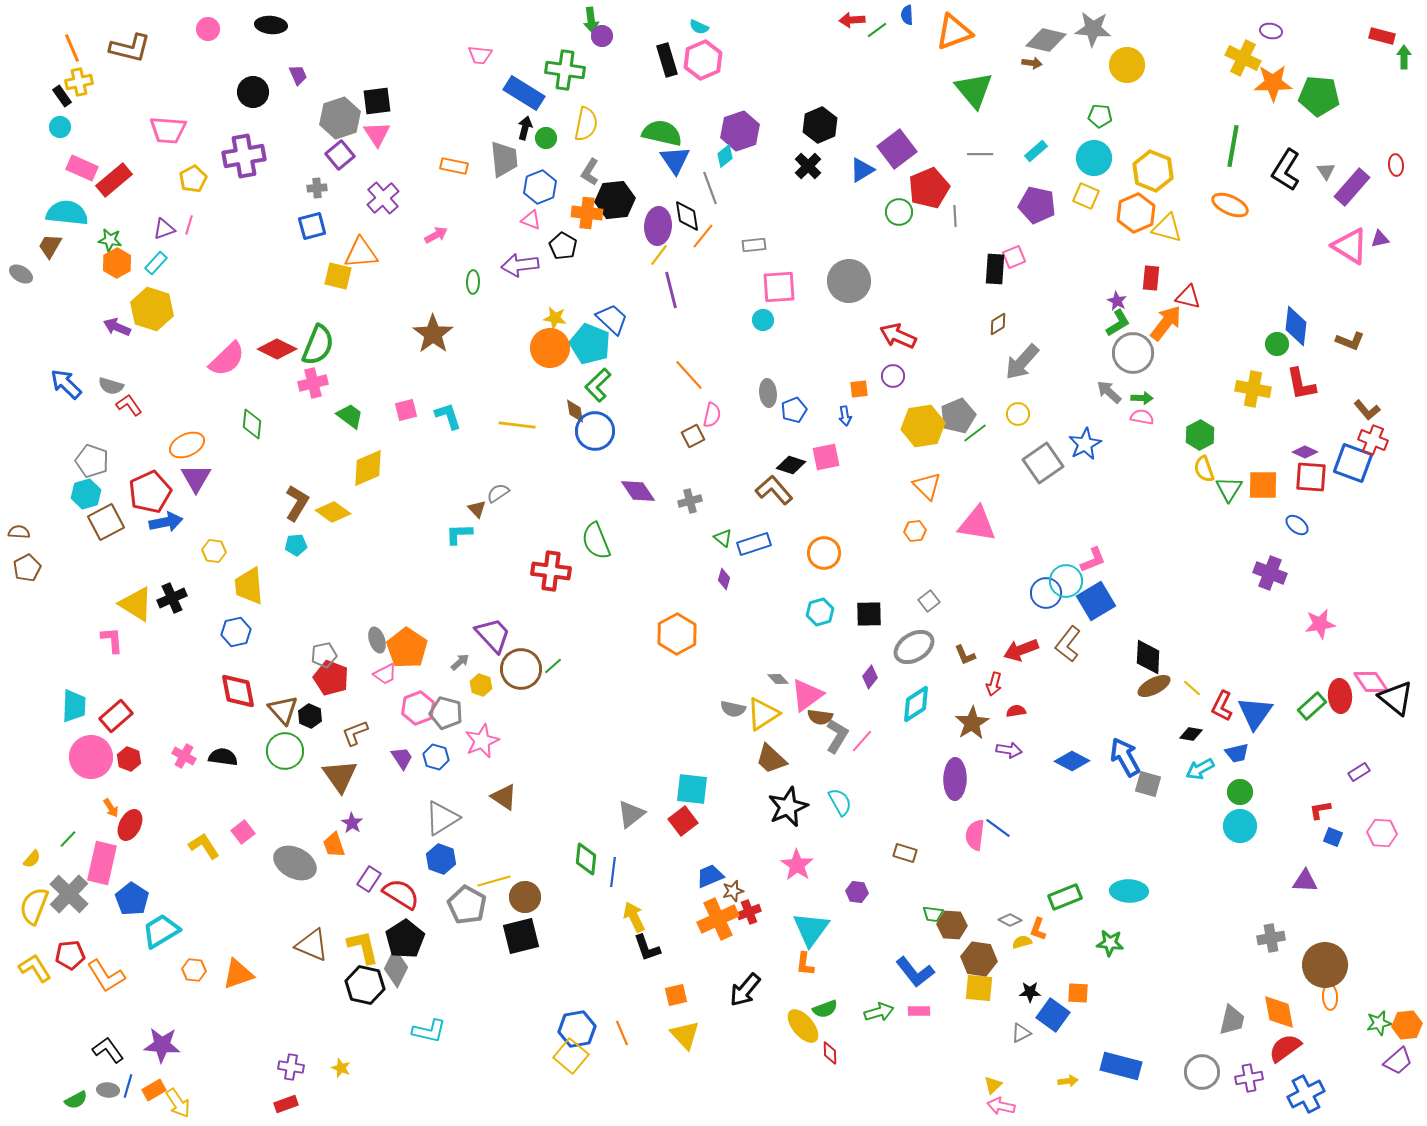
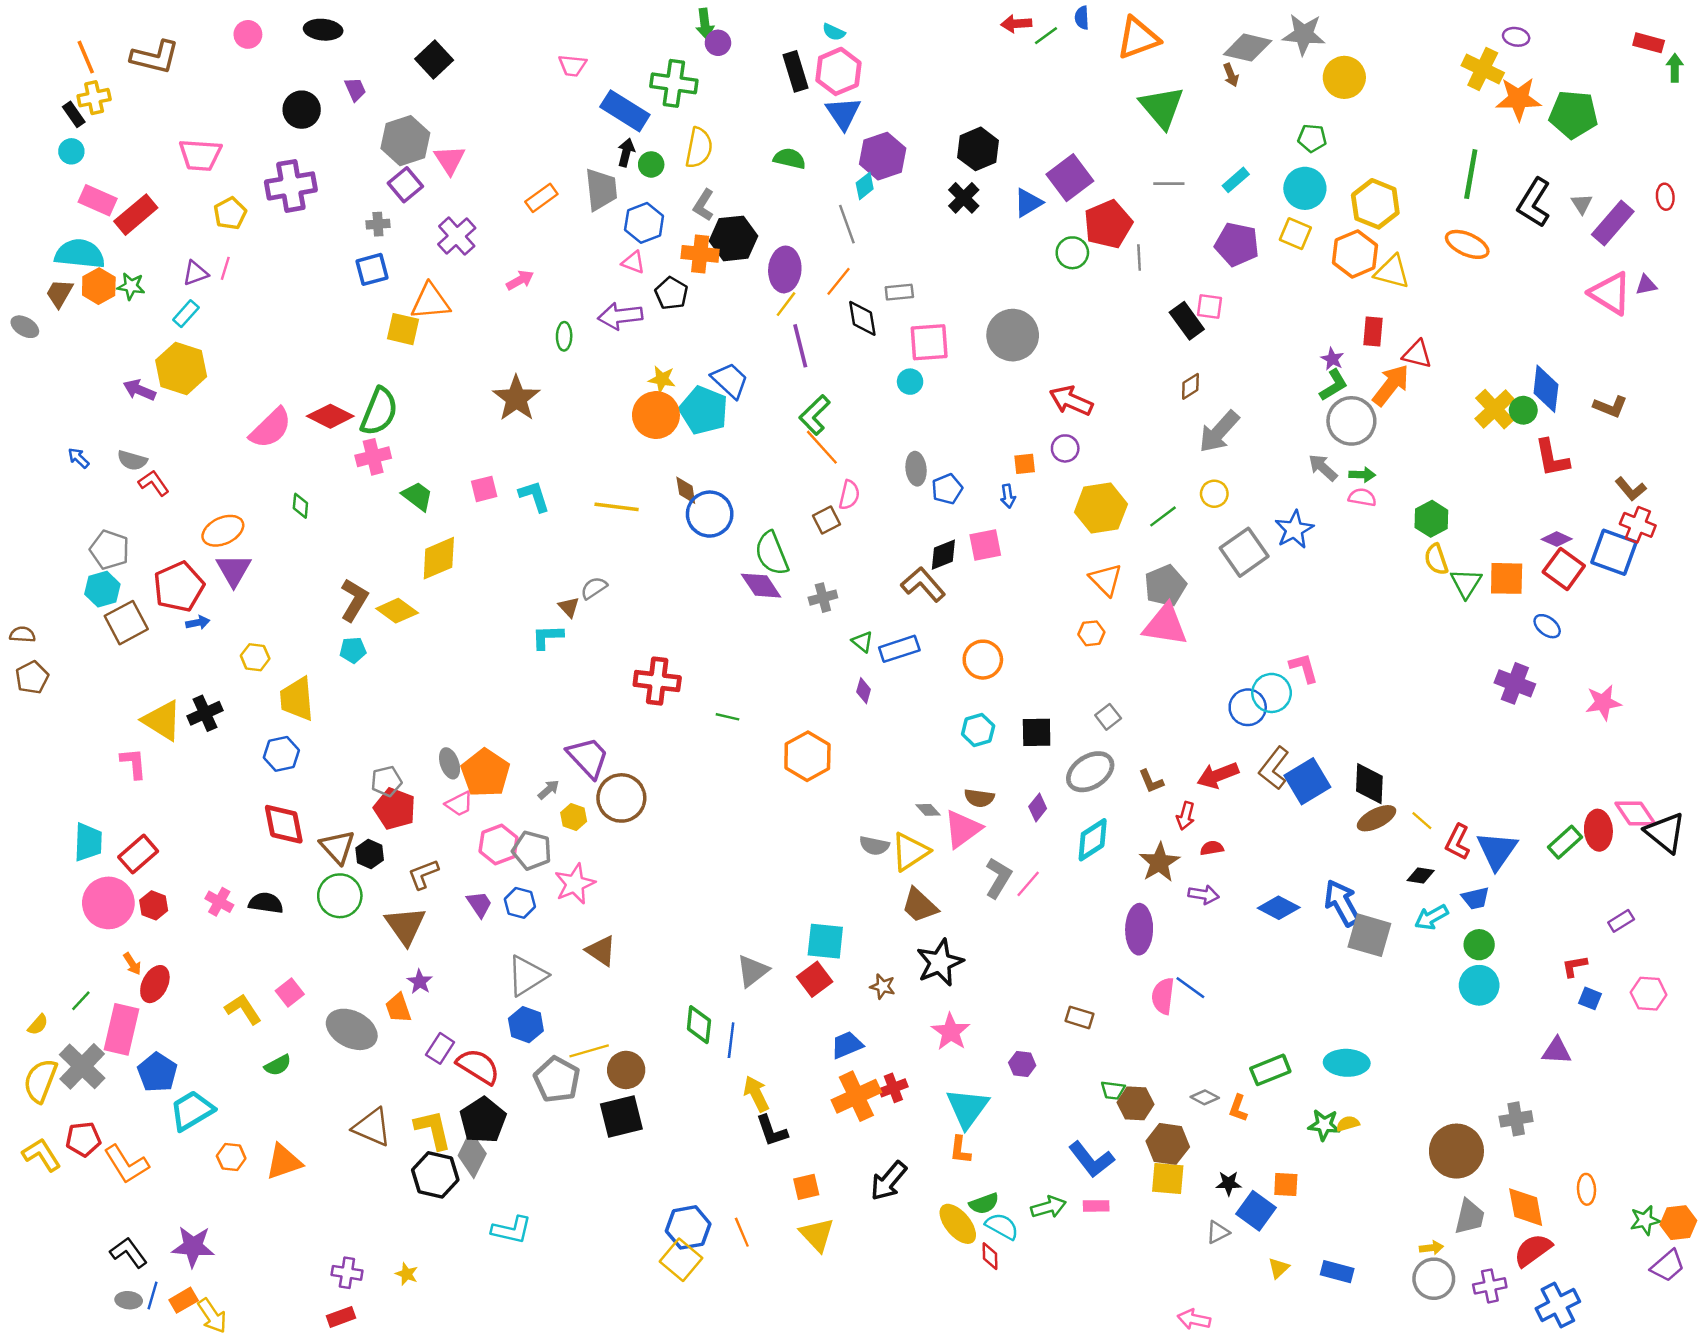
brown arrow: (1032, 63) -> (1231, 75), turned 60
black square: (377, 101) -> (434, 59), moved, turned -36
green semicircle: (662, 133) -> (790, 159), size x0.7
blue triangle: (675, 160) -> (843, 113), moved
orange rectangle: (454, 166) -> (541, 198), turned -48
black diamond: (687, 216) -> (862, 318), moved
pink square: (1014, 257) -> (1209, 306), turned 30
orange hexagon: (117, 263) -> (99, 286), moved
black rectangle: (995, 269) -> (1187, 321), turned -40
blue arrow: (66, 384) -> (79, 458), size x0.6
green L-shape: (598, 385) -> (815, 415), moved
yellow cross: (1253, 389) -> (1495, 409), moved, turned 36
gray pentagon: (958, 416) -> (1165, 586), moved
green diamond: (252, 424) -> (300, 506), size x0.7
black diamond: (791, 465) -> (943, 555), turned -40
red square: (1311, 477) -> (1564, 569), turned 32
blue arrow: (166, 522) -> (198, 623), size x0.6
green semicircle: (596, 541) -> (772, 553), moved
pink L-shape: (1093, 560) -> (1304, 668), turned -84
blue square: (1096, 601) -> (1307, 781), moved
pink star: (1320, 624) -> (1603, 703), moved
green line: (553, 666) -> (728, 717), moved, turned 54
brown semicircle: (820, 717) -> (979, 798), moved
gray square: (1148, 784) -> (1369, 935), size x1.4
cyan semicircle: (840, 802) -> (1002, 1226), moved, turned -32
brown star: (733, 891) -> (883, 986), moved, turned 30
yellow semicircle: (1022, 942) -> (1348, 1124), moved
brown circle: (1325, 965) -> (1456, 1151), moved
blue rectangle: (1121, 1066) -> (1337, 1272), size x0.7
yellow arrow: (1068, 1081) -> (1431, 1248), moved
yellow triangle: (993, 1085) -> (1279, 1268), moved
green semicircle: (76, 1100) -> (278, 1065), moved

